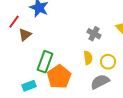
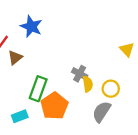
gray cross: (94, 34) -> (80, 74), moved
gray semicircle: (100, 82) -> (102, 112), turned -30

